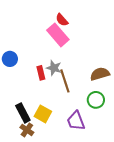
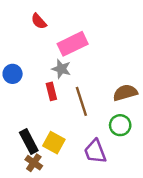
red semicircle: (62, 20) -> (39, 21), moved
pink rectangle: (58, 35) -> (73, 44), turned -75
gray star: (54, 68) -> (61, 69), moved

